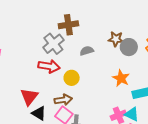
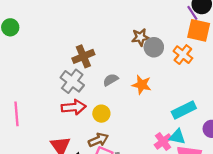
brown star: (116, 39) -> (140, 37), moved
gray circle: (129, 47) -> (154, 47), moved
orange star: (121, 78) -> (142, 85), moved

